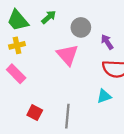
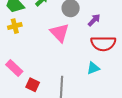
purple arrow: (107, 42) -> (94, 20), turned 80
pink rectangle: (16, 74) -> (14, 68), moved

